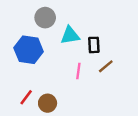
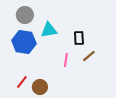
gray circle: (45, 18) -> (25, 15), moved
cyan triangle: (70, 35) -> (49, 30), moved

